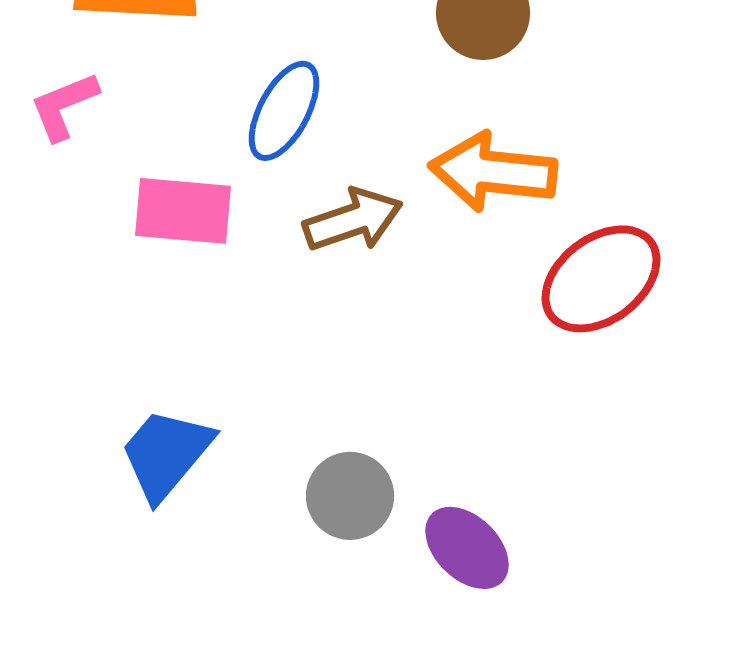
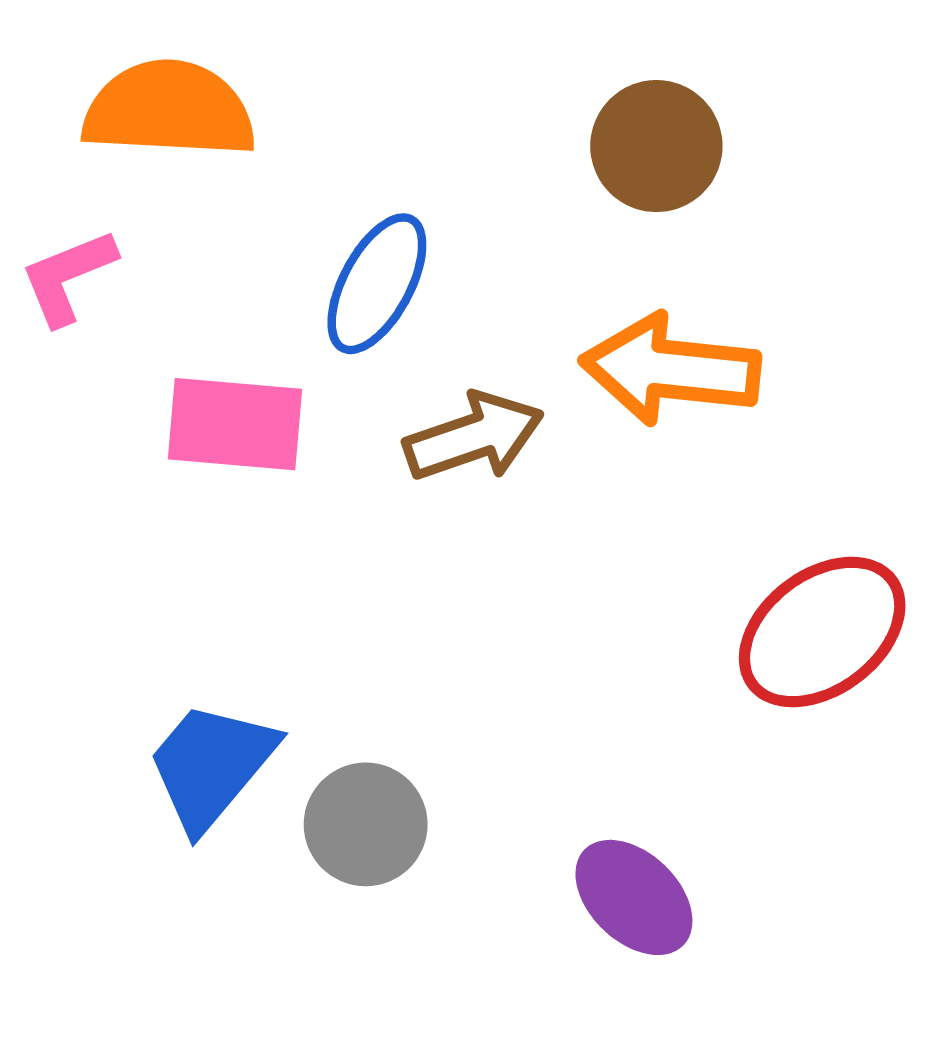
red ellipse: (601, 279) -> (822, 632), moved
gray circle: (350, 496) -> (366, 824), moved

